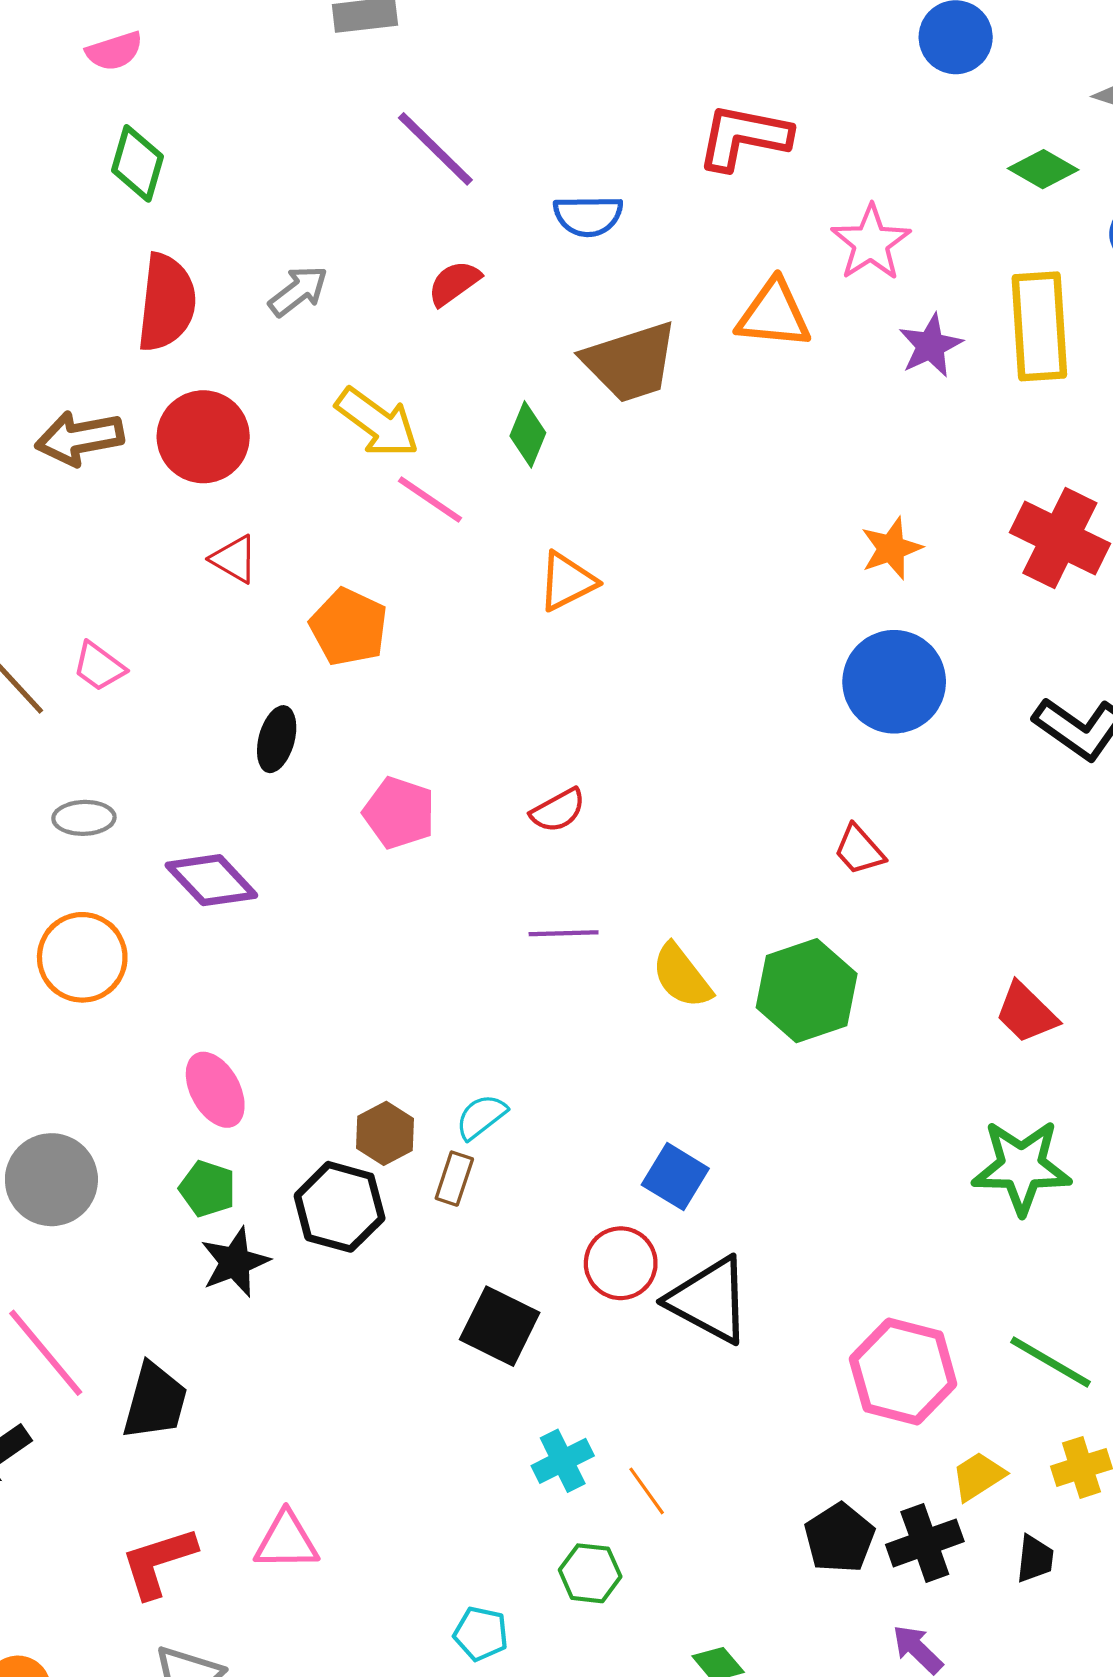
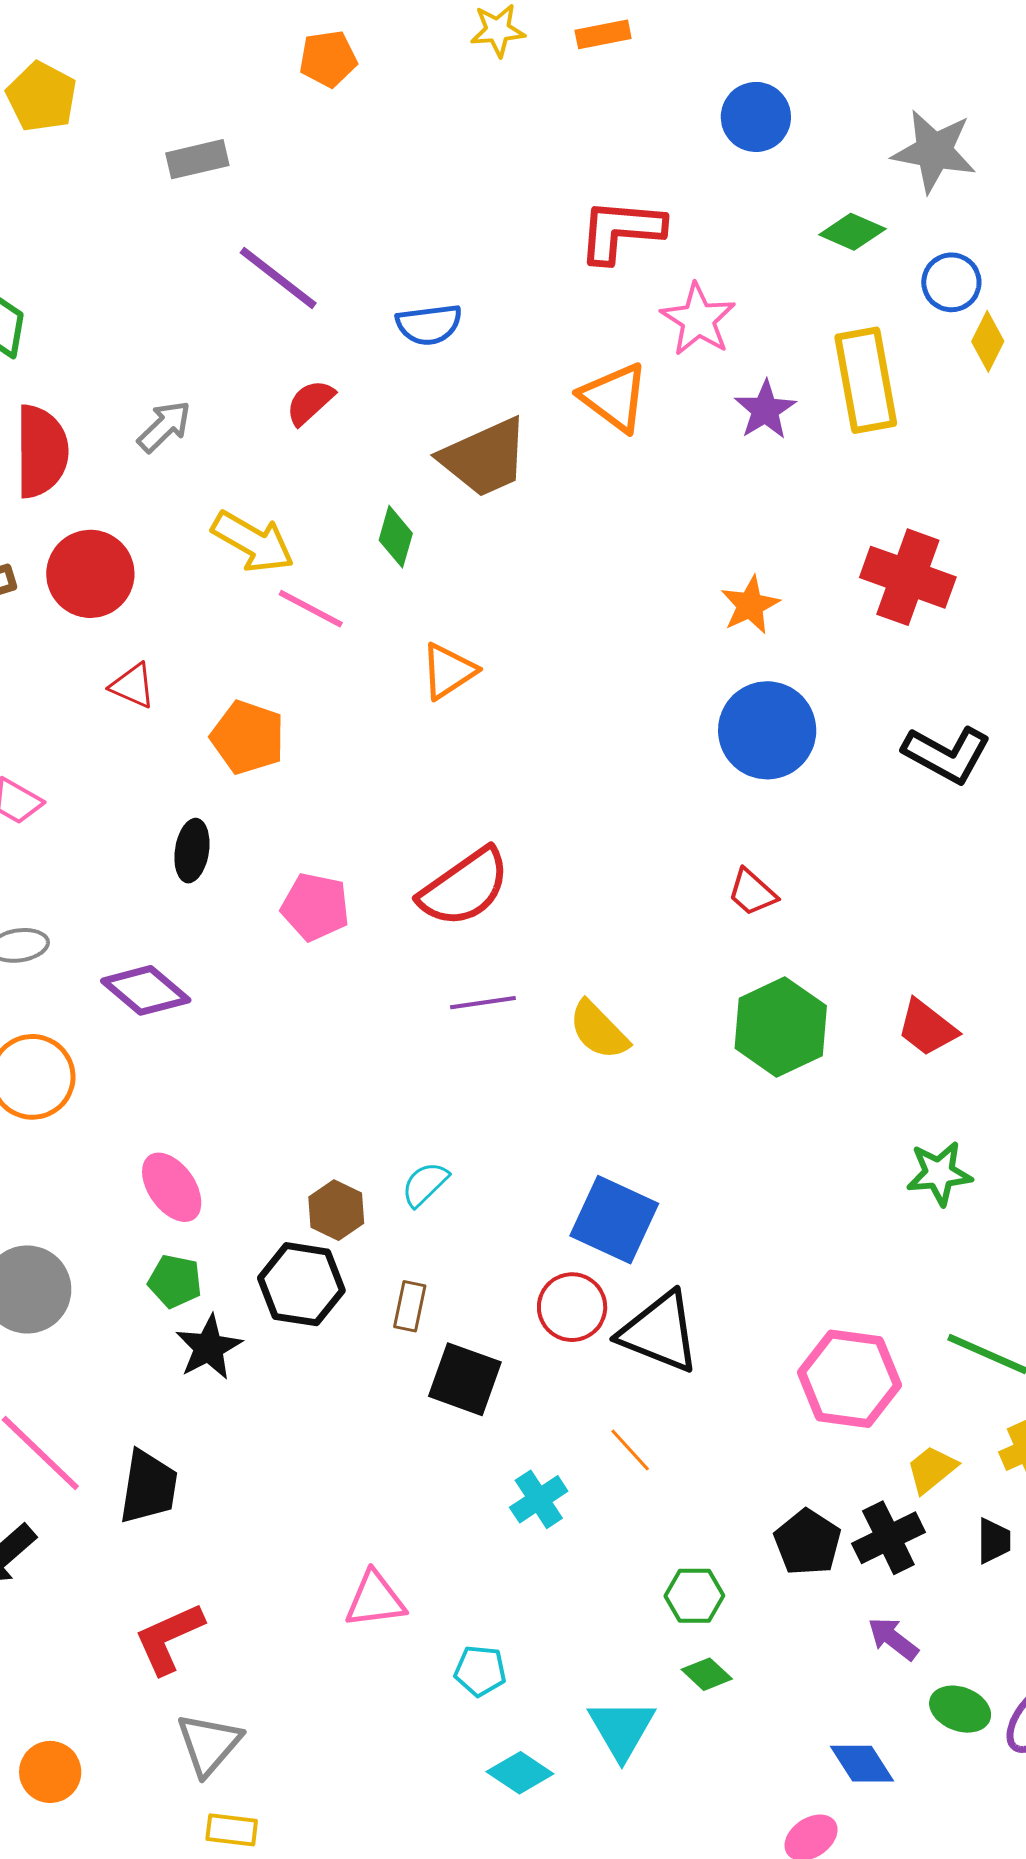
red L-shape: (744, 137) -> (621, 231), moved
orange triangle: (774, 314) -> (614, 397), turned 38
red semicircle: (558, 810) -> (464, 887), size x1.8
green hexagon: (807, 991) -> (781, 1027), moved
green star: (1022, 1167) -> (939, 1173), size x0.7
blue square: (675, 1177) -> (614, 1220), size x1.4
brown rectangle: (454, 1179) -> (410, 1306), moved
orange line: (647, 1491) -> (630, 1450), moved
pink triangle: (286, 1541) -> (375, 1600), moved
green hexagon: (590, 1573) -> (694, 1596), moved

